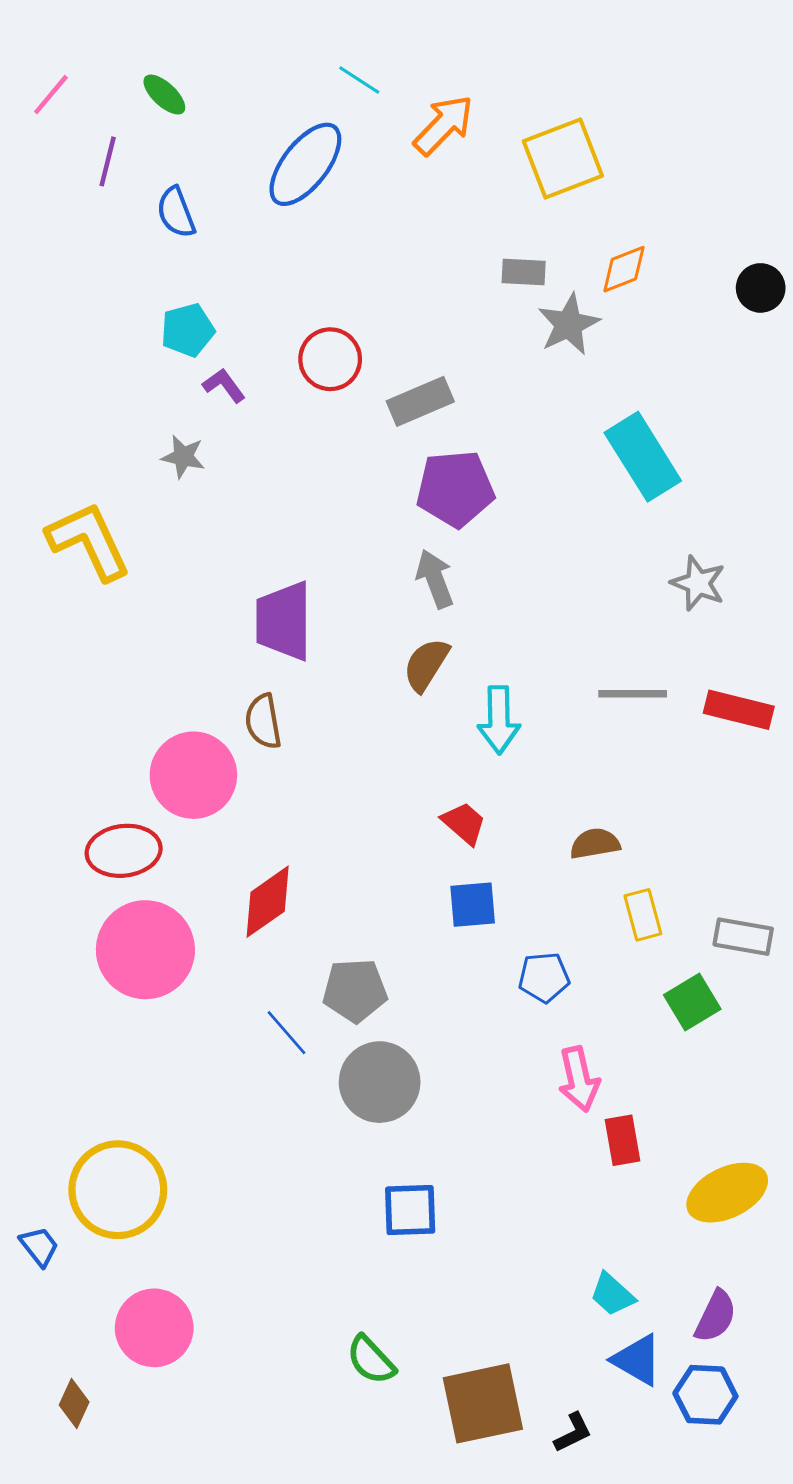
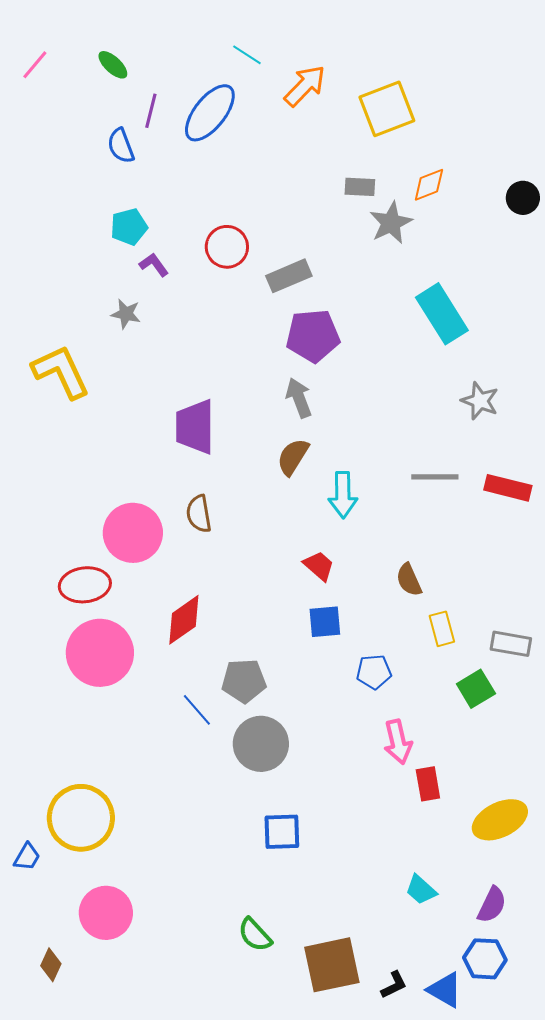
purple line: (108, 161) -> (151, 111), moved
brown semicircle: (263, 721) -> (199, 514), moved
brown semicircle: (595, 844) -> (409, 580), turned -104
blue trapezoid: (39, 1246) -> (27, 857), turned 68
blue triangle: (637, 1360) -> (445, 990), moved

